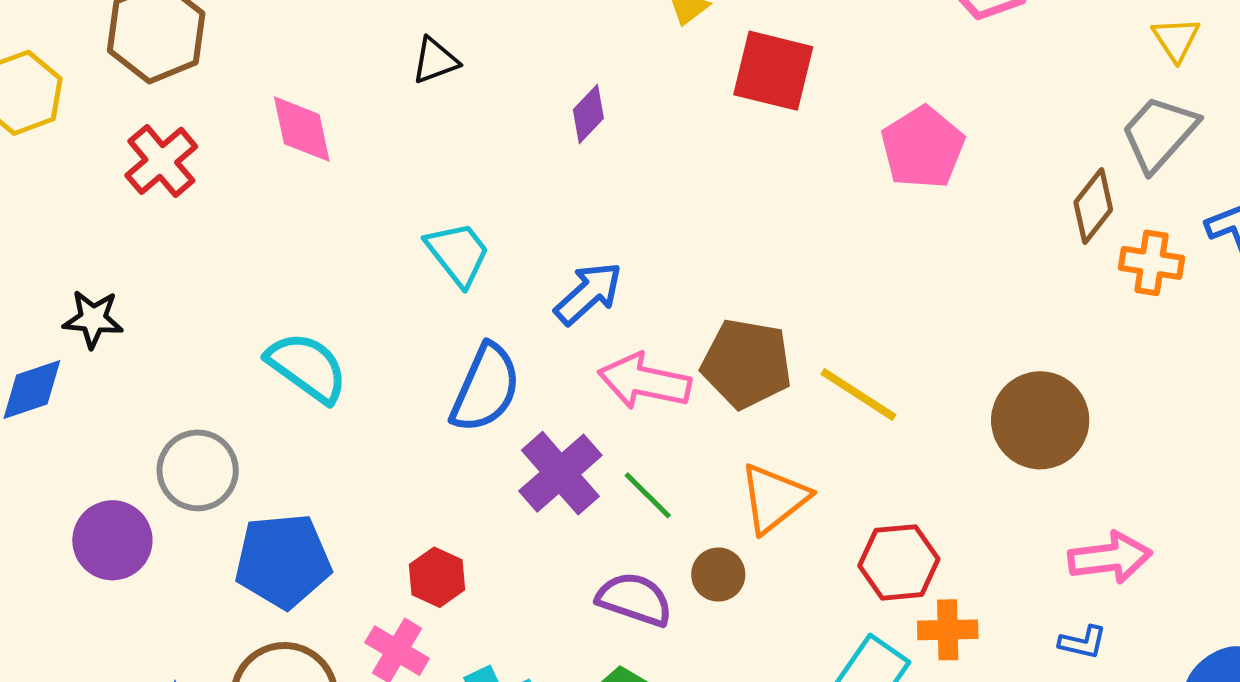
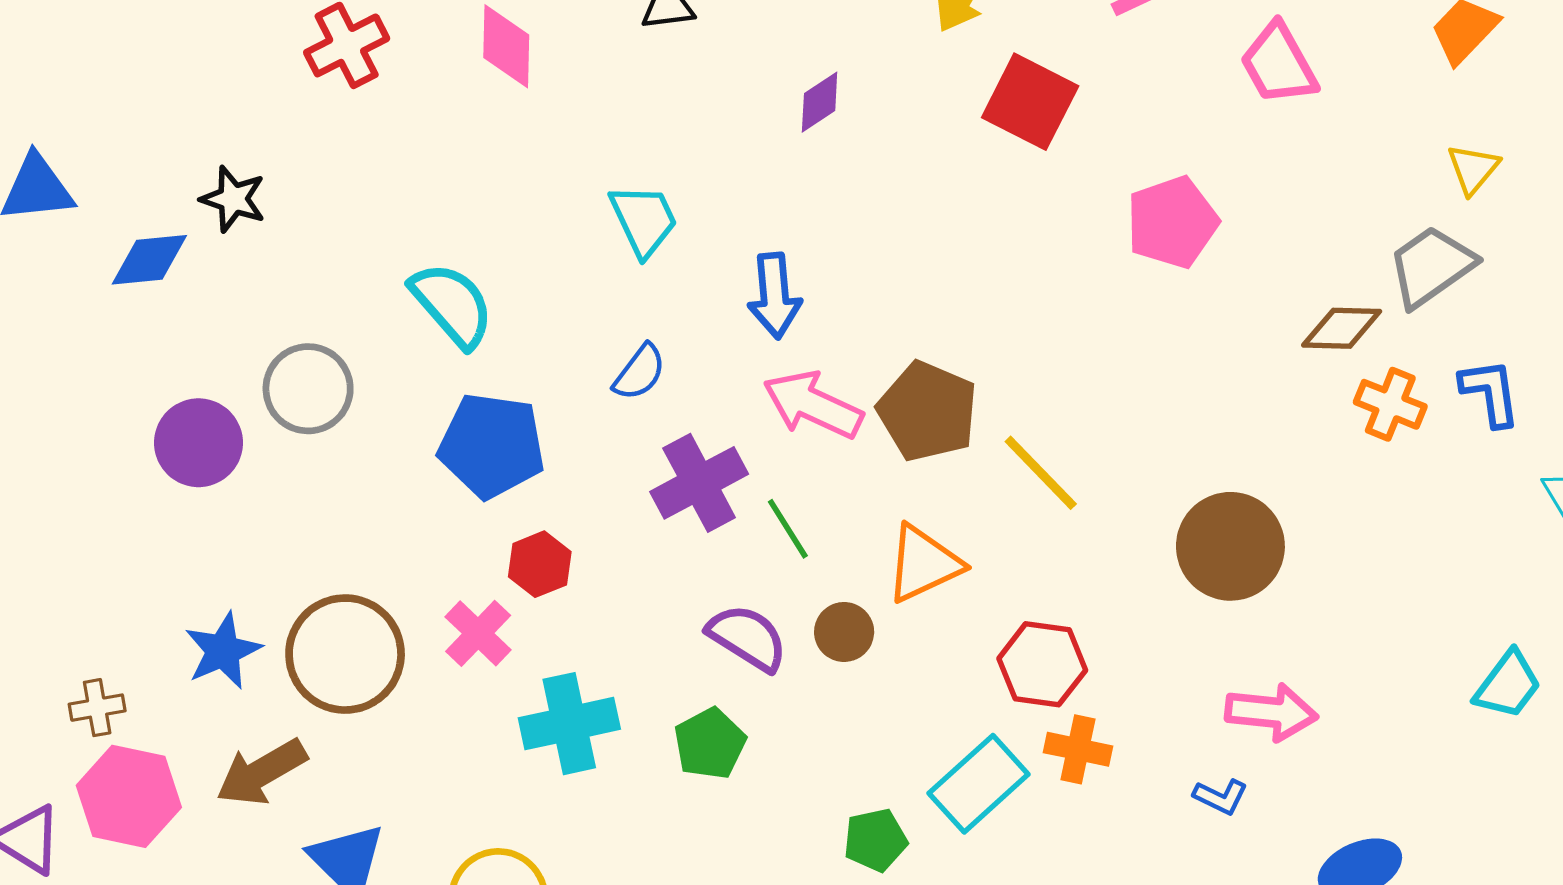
brown diamond: (1093, 206) -> (1342, 328), turned 40
blue arrow: (588, 293) -> (774, 296), turned 114
blue semicircle: (486, 388) -> (640, 372), size x0.6
blue pentagon: (283, 561) -> (492, 446), moved

